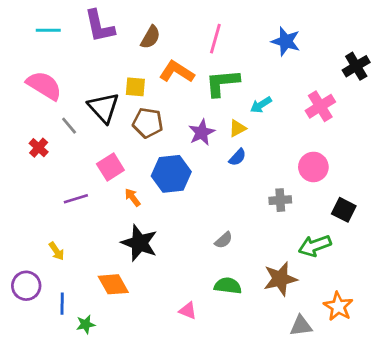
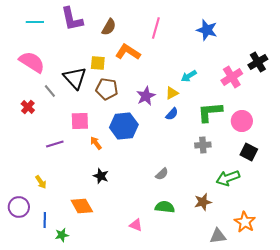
black cross: (356, 66) -> (258, 62), moved
green L-shape: (222, 83) -> (210, 112), moved
pink square: (110, 167) -> (80, 121), turned 30
pink circle: (313, 167) -> (242, 121), moved
black star: (139, 243) -> (101, 176), size x0.6
brown star: (280, 279) -> (203, 202), size x0.7

